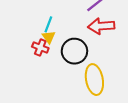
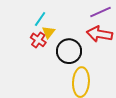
cyan line: (48, 24) -> (40, 19), moved

